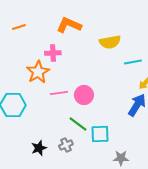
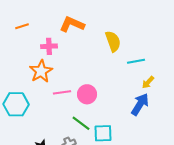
yellow semicircle: (110, 42) -> (113, 41), turned -100
pink cross: (53, 53) -> (49, 46), moved

